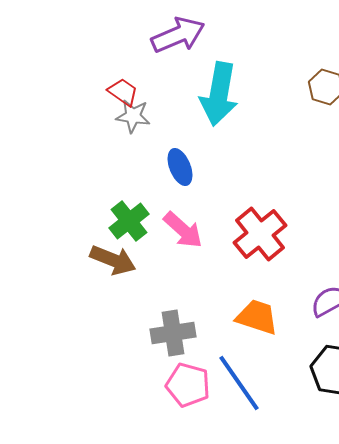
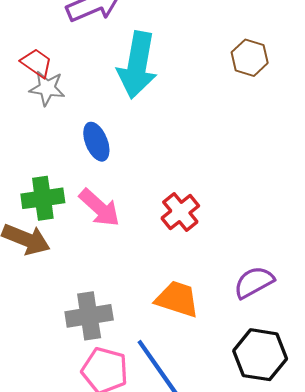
green cross: (129, 221) -> (43, 198), turned 30
red cross: (260, 234) -> (180, 212), size x0.7

